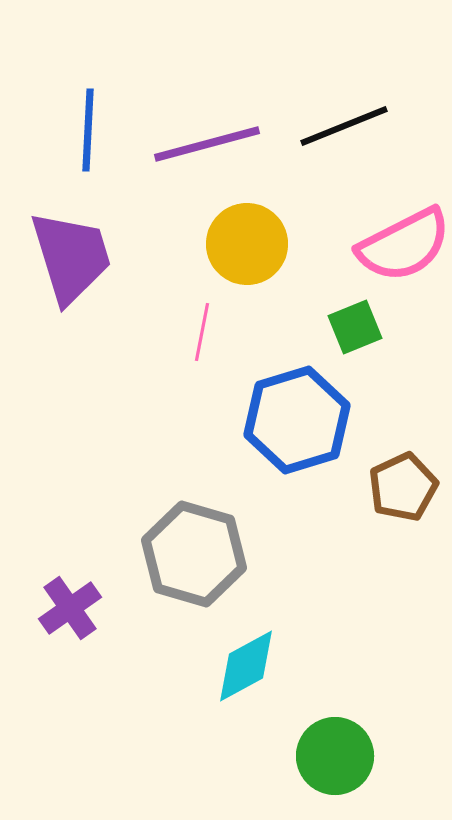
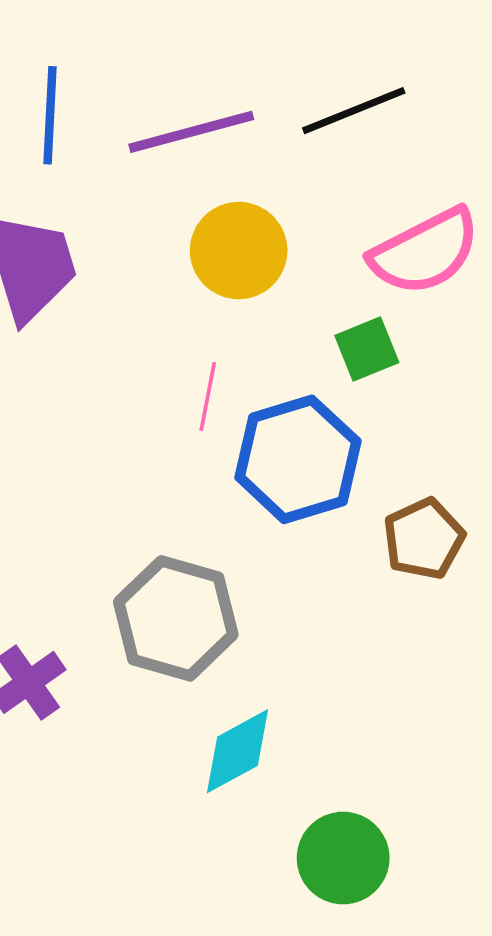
pink line: (202, 332) -> (208, 396), moved

